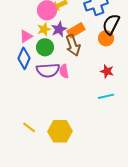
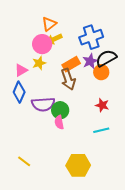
black semicircle: (111, 24) -> (106, 58), turned 35
purple star: (59, 29) -> (90, 61), moved
green circle: (45, 47) -> (60, 110), moved
pink semicircle: (64, 71) -> (59, 122), moved
yellow hexagon: (60, 131) -> (78, 165), moved

